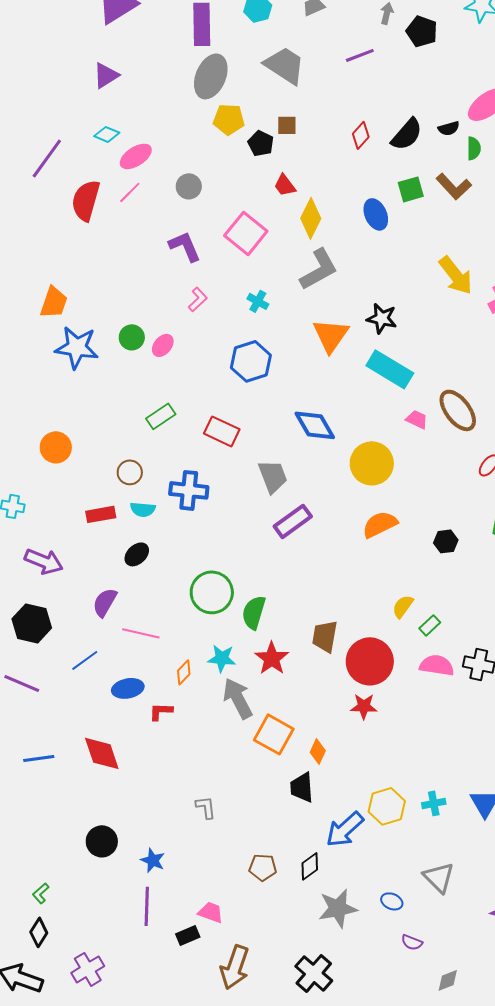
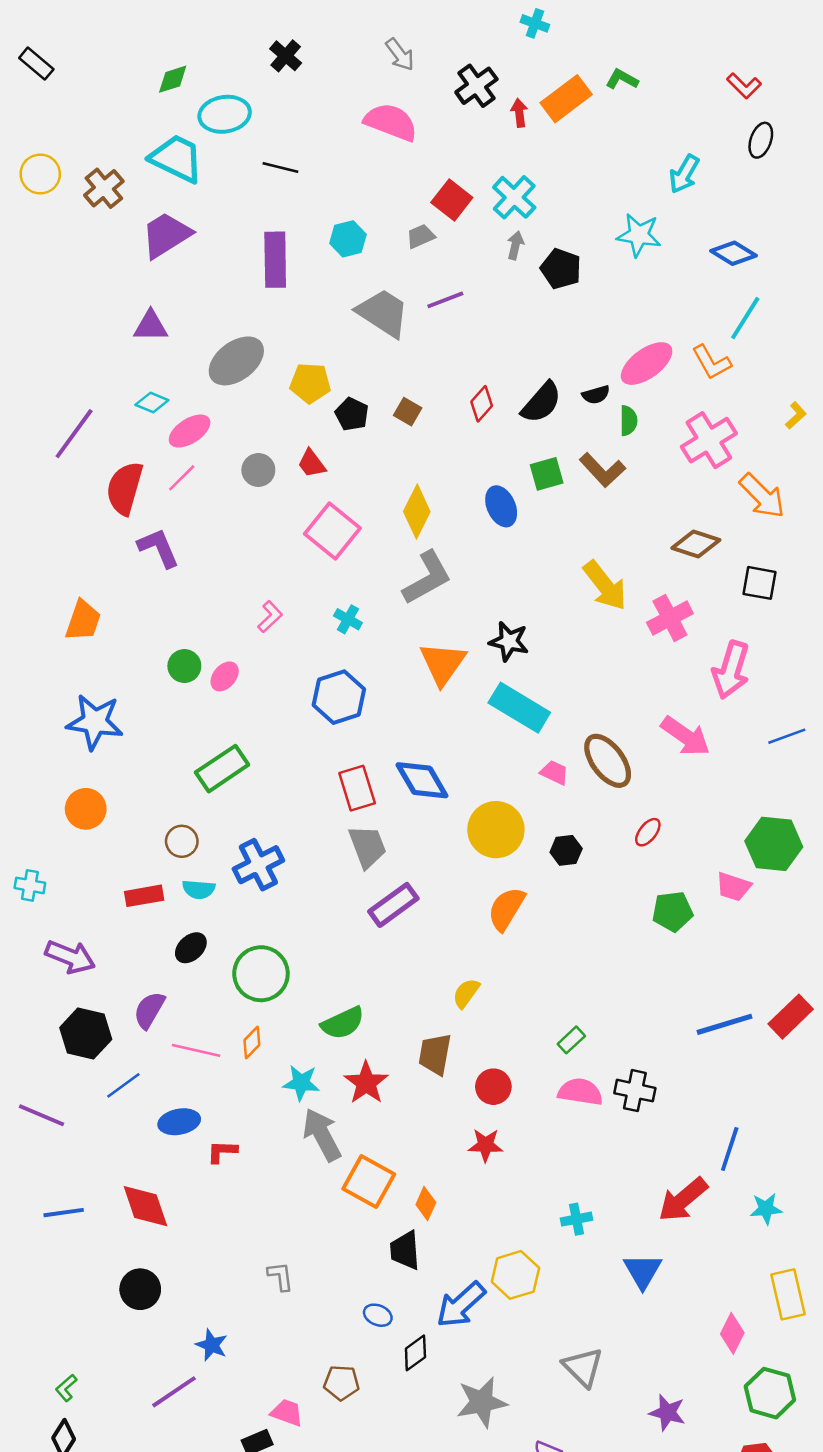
purple line: (360, 55) -> (445, 300), moved
purple triangle: (106, 75) -> (151, 326), turned 32
gray ellipse: (211, 76) -> (236, 361), moved, turned 30
brown square: (287, 125) -> (408, 412), moved, turned 30
red trapezoid: (285, 185) -> (312, 463), moved
purple L-shape: (185, 246) -> (158, 548), moved
blue star: (77, 347) -> (95, 722), moved
green rectangle: (161, 416) -> (222, 769), size x1.4
red rectangle: (222, 431) -> (357, 788), moved, turned 48
blue cross: (189, 490) -> (258, 865), turned -33
orange semicircle: (380, 524) -> (506, 909), turned -33
black hexagon: (446, 541) -> (566, 850), moved
green circle: (212, 592) -> (261, 974), moved
yellow semicircle: (403, 606) -> (466, 993), moved
green semicircle: (254, 612) -> (343, 1023), turned -132
black hexagon: (32, 623) -> (86, 1033), moved
red circle: (370, 661) -> (493, 1087), size x0.6
orange diamond: (184, 672) -> (252, 1043), moved
cyan cross: (434, 803) -> (576, 1219), moved
black circle: (102, 841) -> (140, 1289), moved
brown pentagon: (263, 867) -> (341, 1383), moved
blue ellipse: (392, 901) -> (378, 1315), moved
purple line: (147, 906) -> (174, 1392), moved, turned 54
gray star: (338, 908) -> (482, 1402), moved

